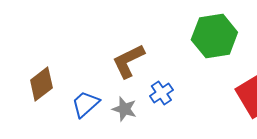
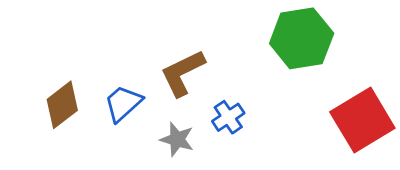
blue trapezoid: (85, 104) -> (123, 103), moved

